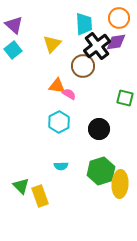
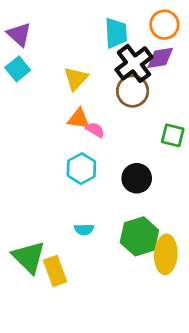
yellow triangle: (52, 44) -> (76, 79), moved
brown circle: (83, 66) -> (133, 91), moved
green triangle: (21, 186) -> (29, 257), size x1.5

